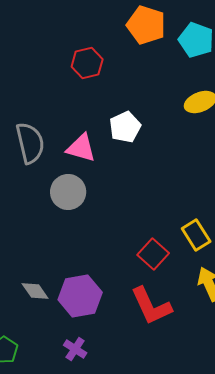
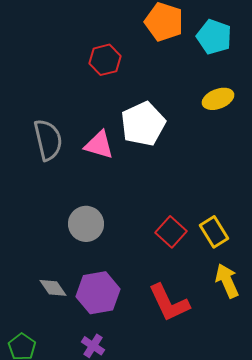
white pentagon: (125, 127) -> (143, 124), size x1.4
gray circle: (68, 192) -> (86, 224), moved
red square: (153, 254) -> (171, 232), moved

